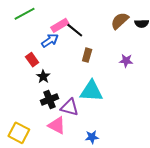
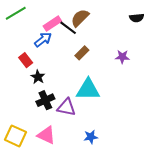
brown semicircle: (120, 21) -> (80, 18), moved
brown rectangle: (87, 55) -> (82, 53), turned 32
pink triangle: (57, 125) -> (46, 135), moved

